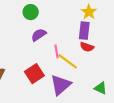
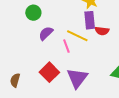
red semicircle: (87, 47) -> (102, 31), moved
yellow line: (68, 61) -> (77, 36), moved

